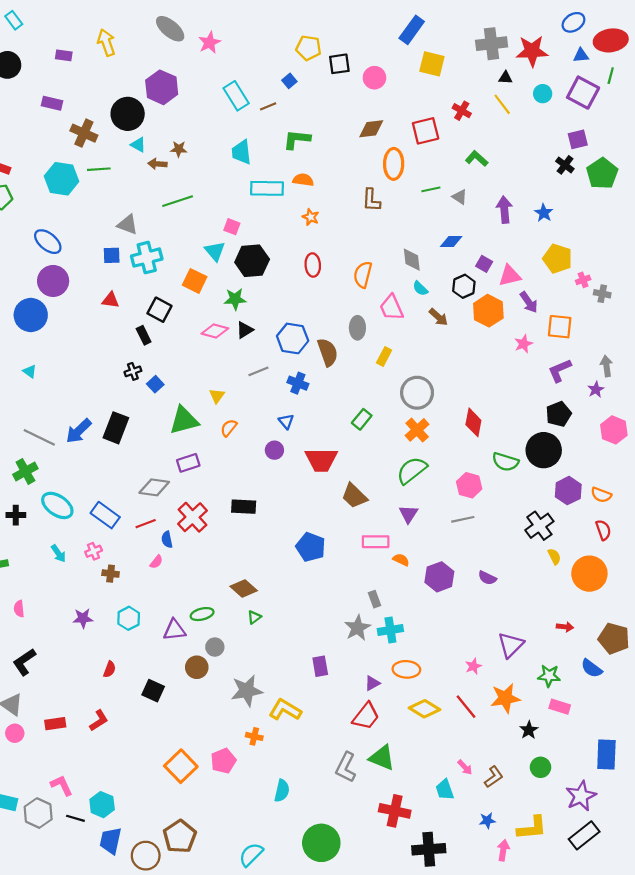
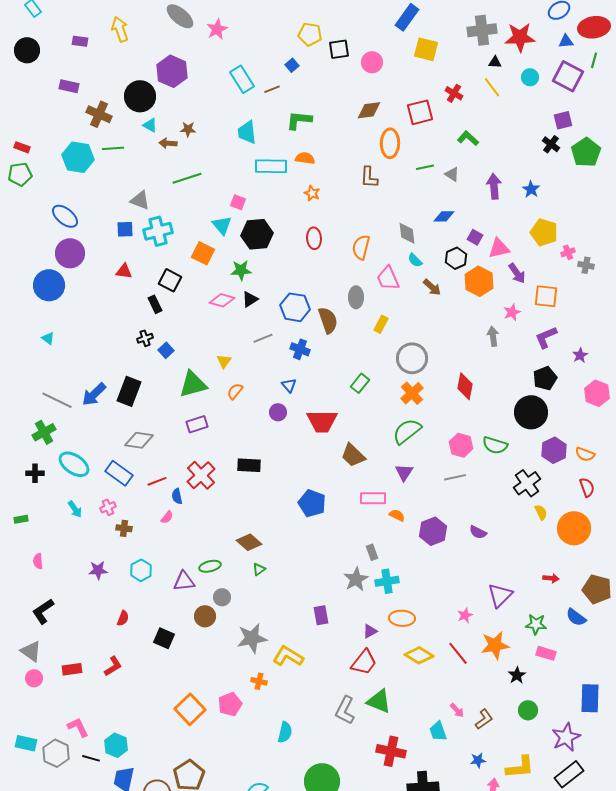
gray arrow: (606, 366) -> (493, 336), moved
green semicircle: (505, 462) -> (495, 445), moved
gray diamond: (154, 487) -> (139, 440), moved

